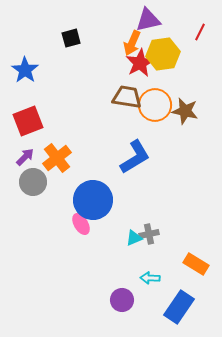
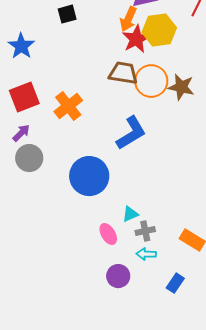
orange cross: (57, 158) -> (68, 106), moved
pink ellipse: (81, 224) -> (108, 234), moved
gray cross: (149, 234) -> (145, 231), moved
blue rectangle: (179, 307) -> (175, 283), size x0.6

